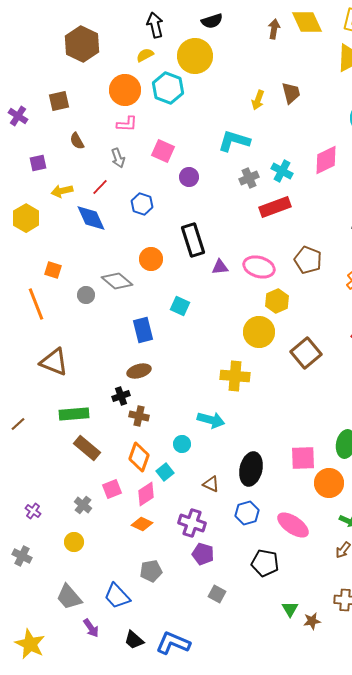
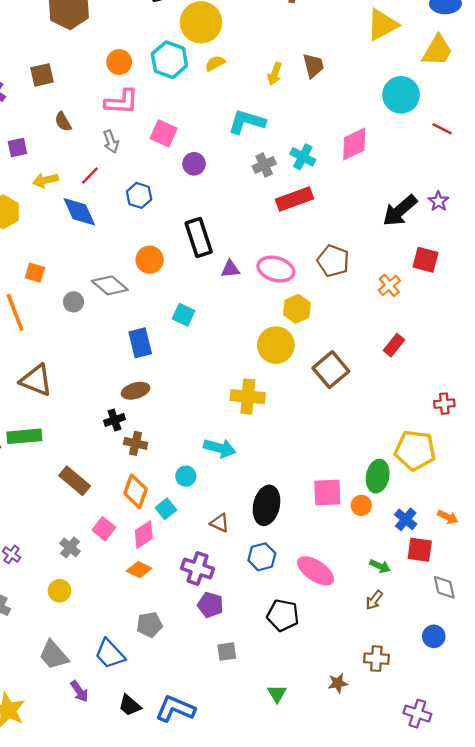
yellow semicircle: (145, 55) -> (215, 63), moved
orange circle: (125, 90) -> (119, 62), size x0.7
pink L-shape: (127, 124) -> (121, 102), size x1.4
green rectangle: (74, 414) -> (24, 436), moved
orange circle: (329, 483) -> (361, 505), moved, size x0.6
pink square: (112, 489) -> (104, 529), turned -30
gray square: (217, 594) -> (227, 652), turned -36
green triangle: (290, 609) -> (277, 694), moved

